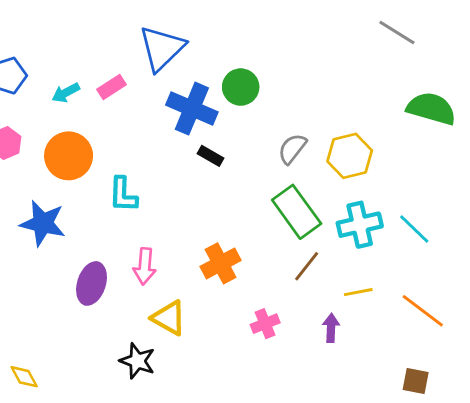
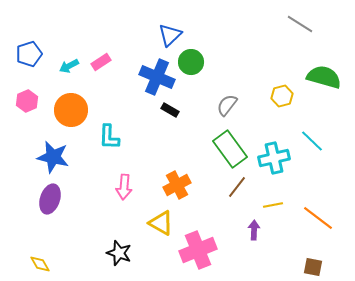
blue triangle: (162, 48) -> (170, 35), moved, size x0.7
yellow hexagon: (350, 156) -> (282, 96), moved, size x0.7
cyan line: (414, 229) -> (312, 141), moved
purple ellipse: (92, 283) -> (50, 199), moved
yellow triangle: (169, 318) -> (161, 223), moved
pink cross: (265, 324) -> (198, 250), moved, size x1.8

